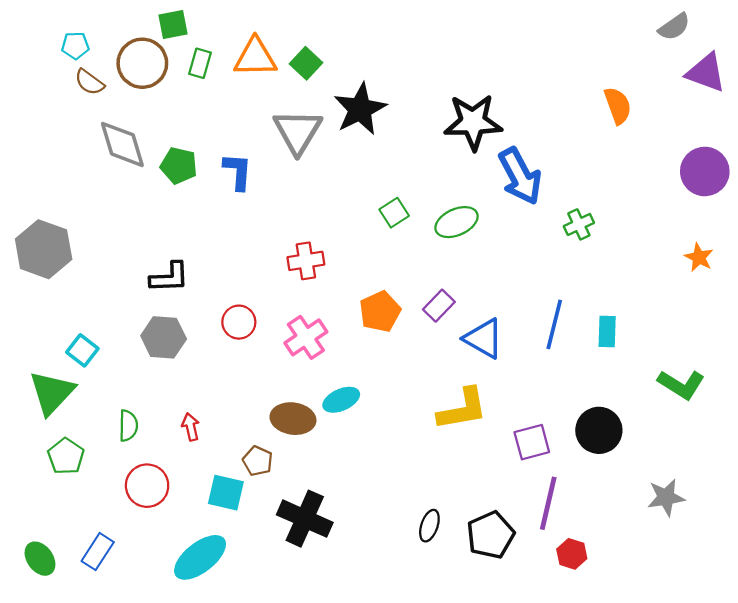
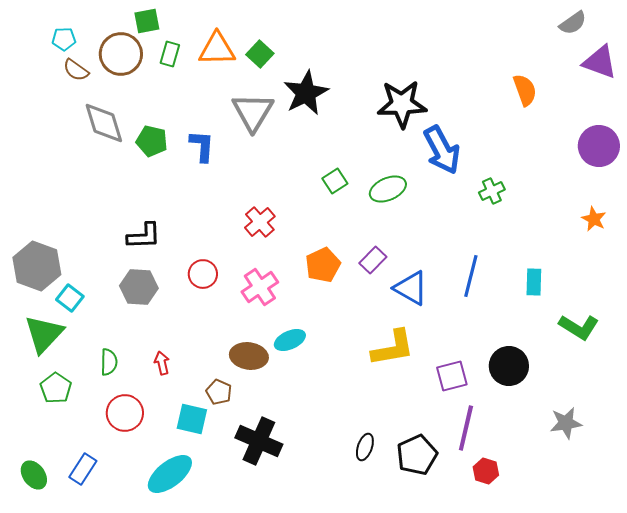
gray hexagon: (44, 249) -> (37, 266), moved
red cross: (306, 261) -> (260, 222), turned -32
cyan rectangle: (607, 332) -> (534, 282), moved

